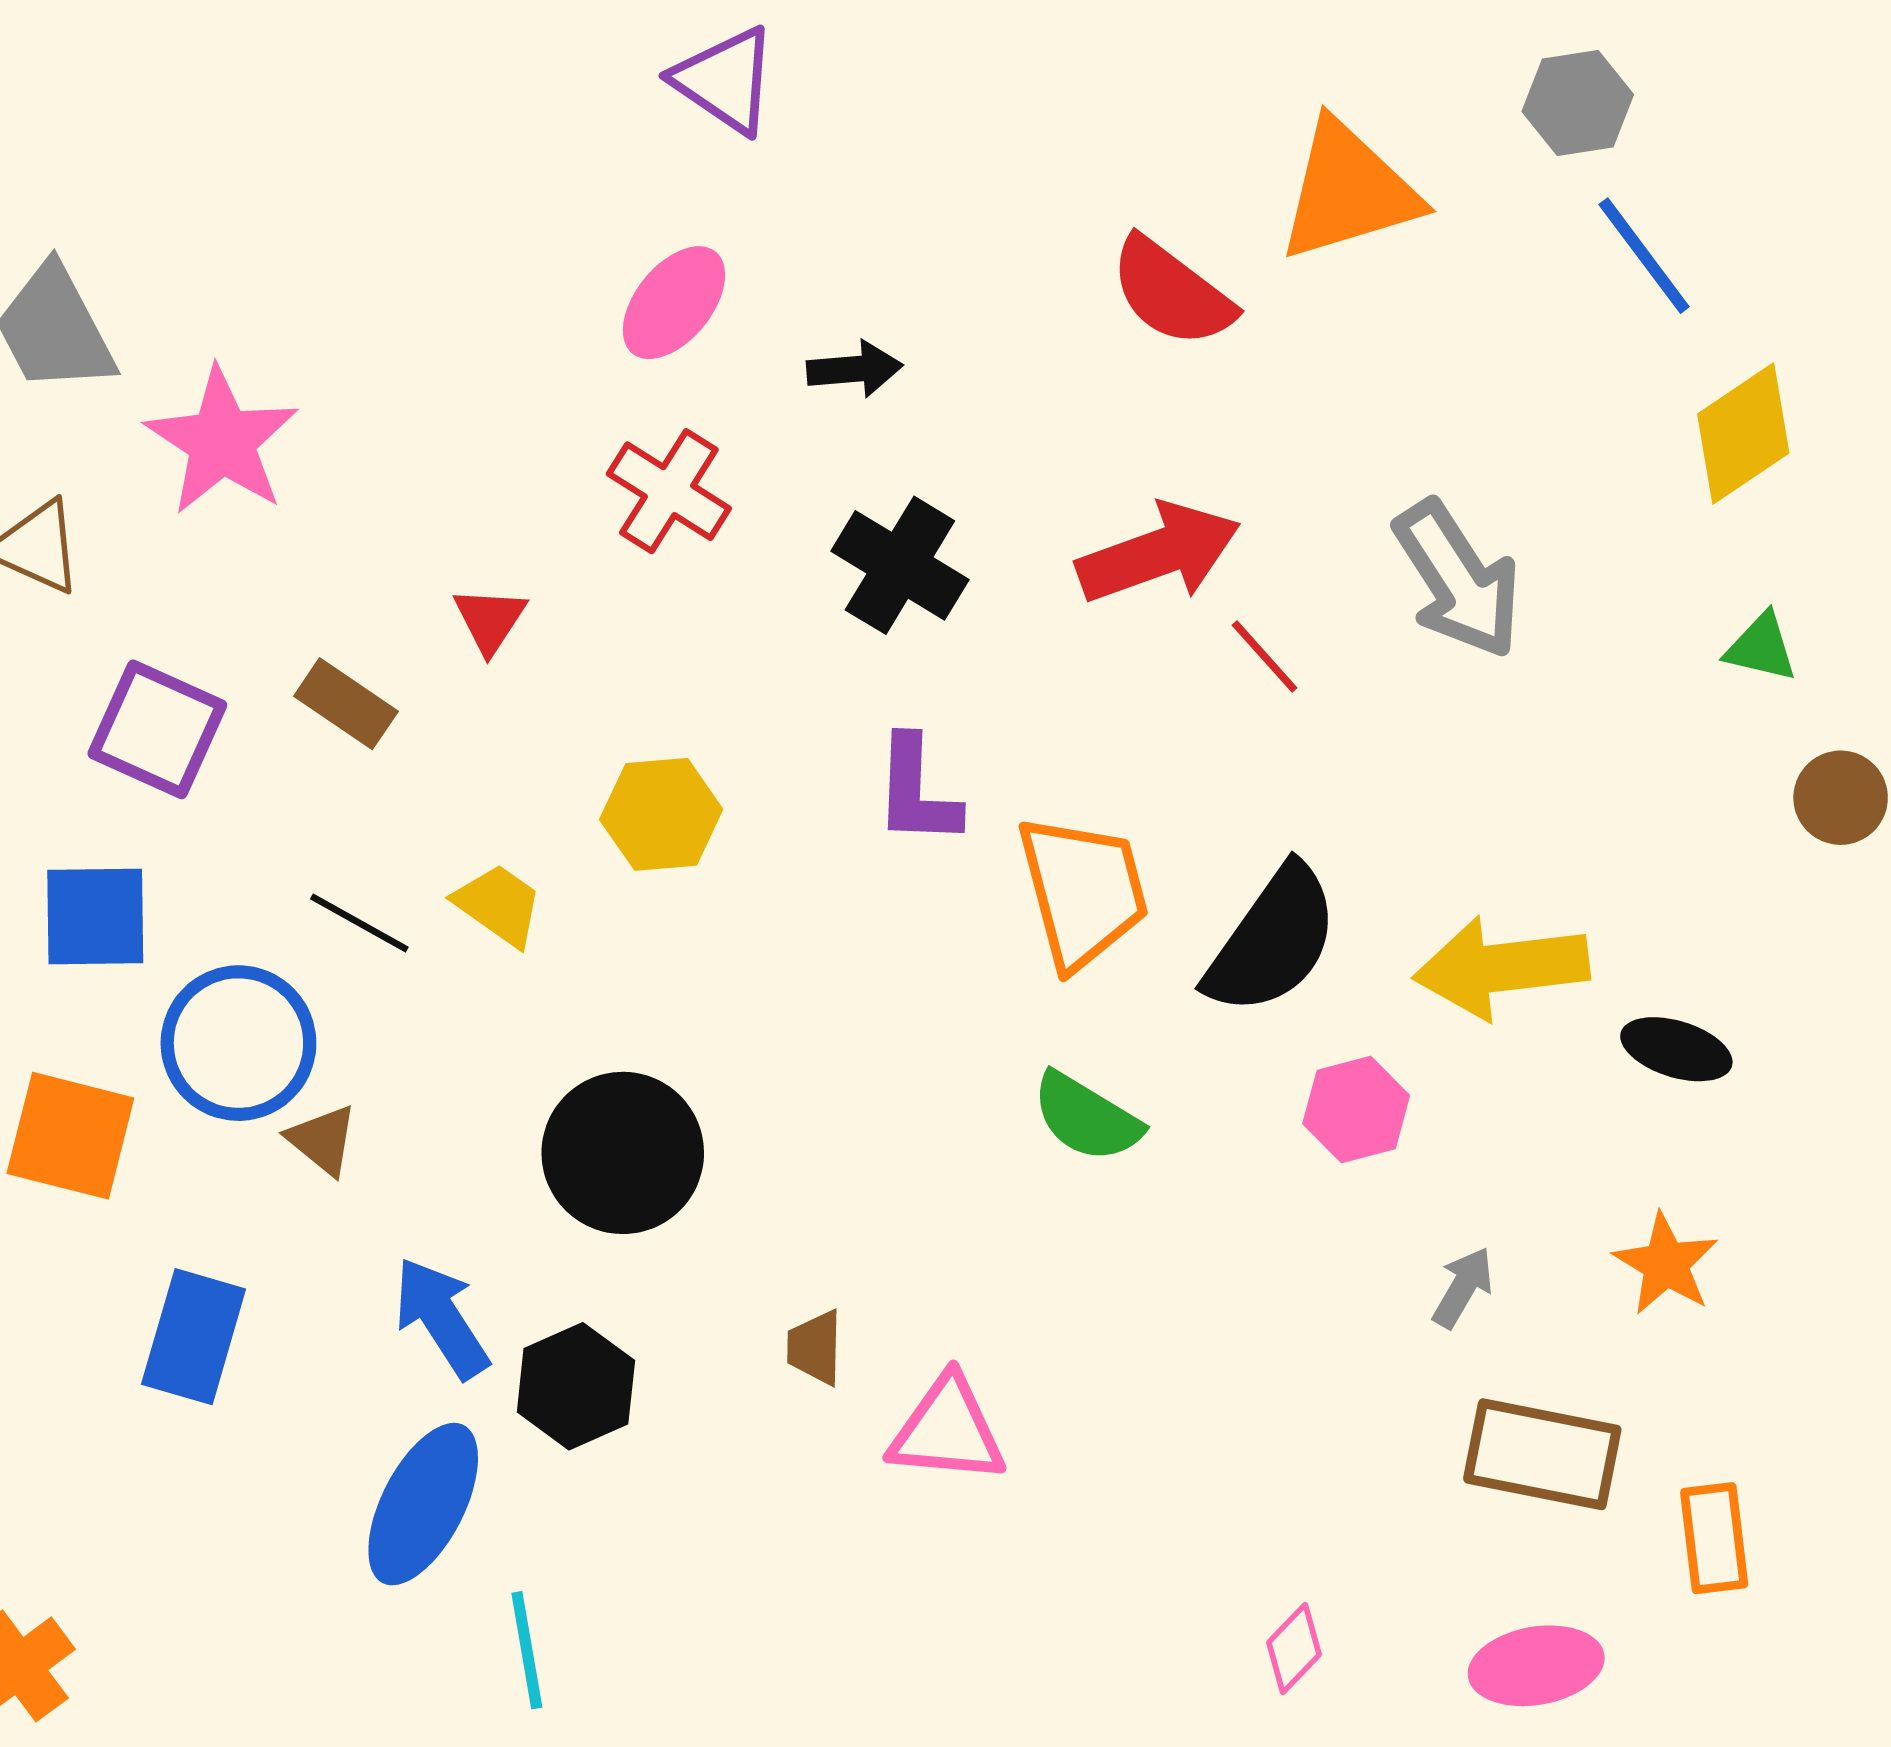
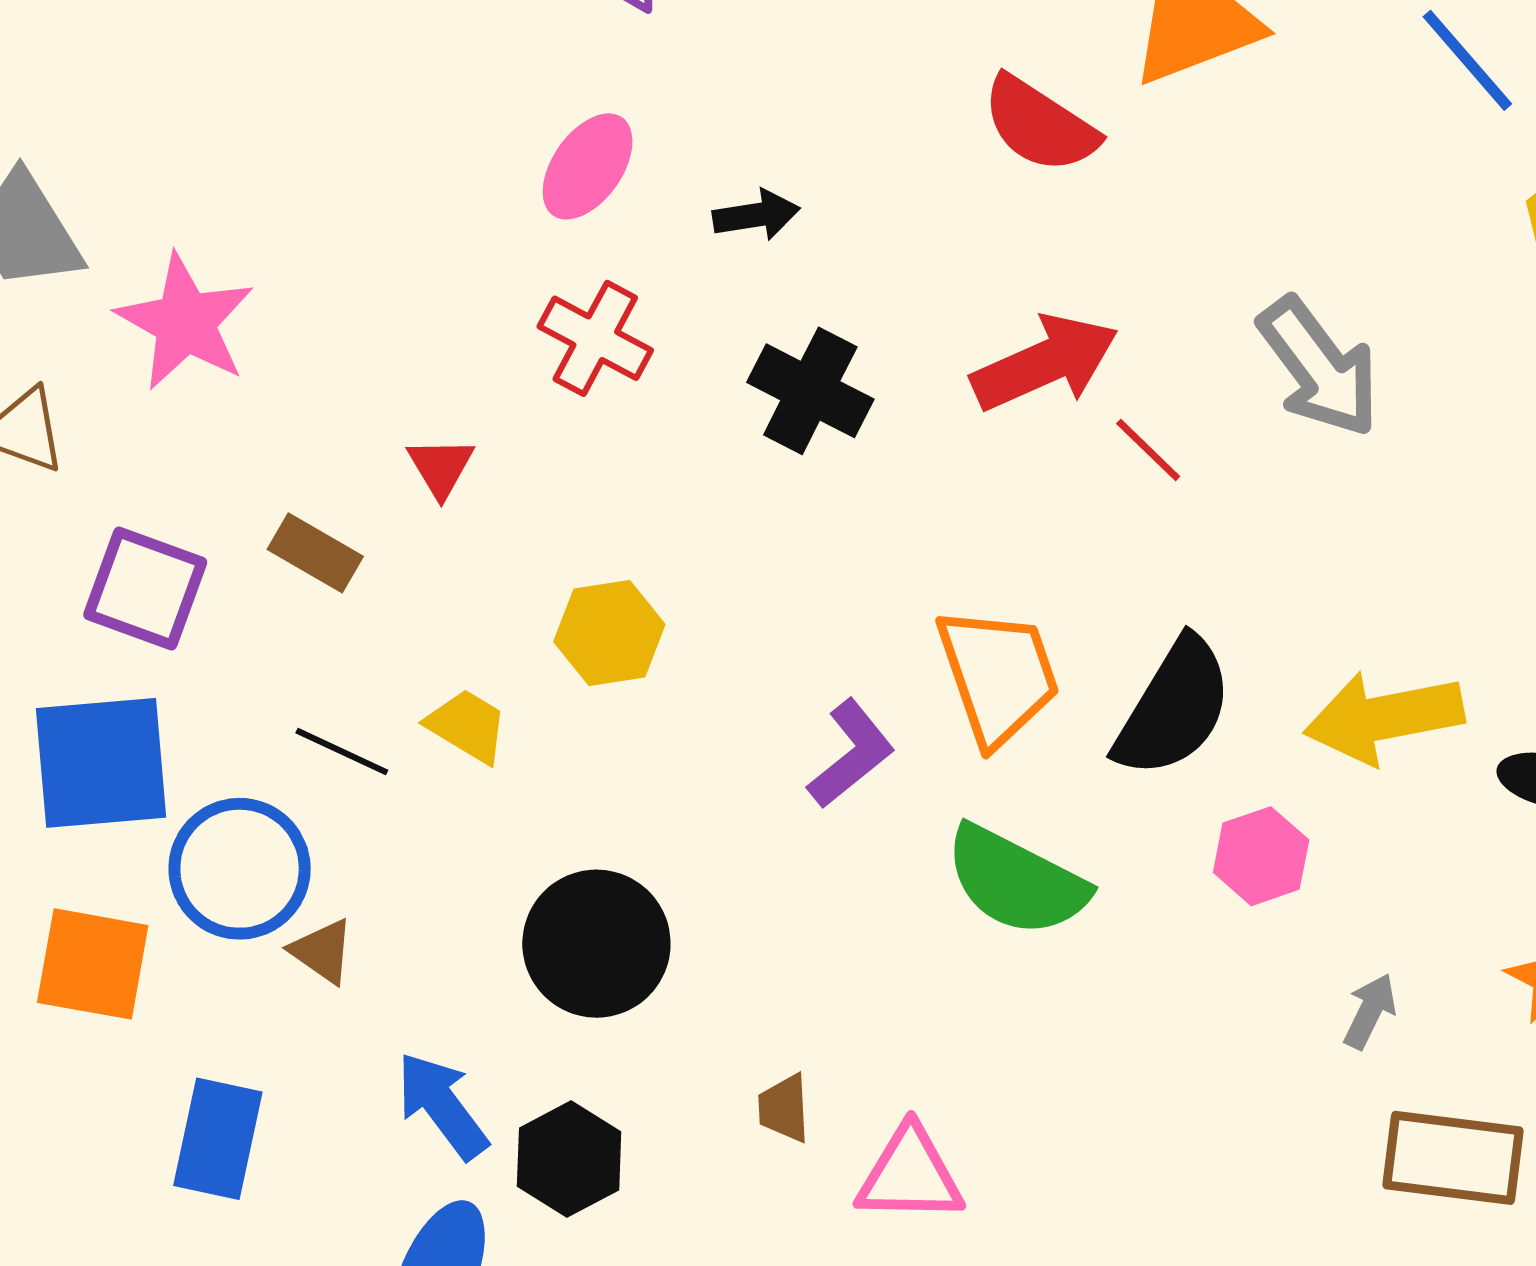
purple L-shape: (917, 791) -> (851, 754), moved, turned -127
blue square: (95, 917) -> (101, 763), size x1.4
green semicircle: (1087, 1117) -> (1016, 881), size x1.4

